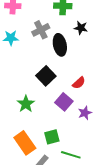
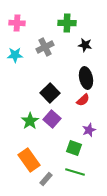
black ellipse: (60, 45) -> (86, 78), moved
purple square: (64, 102) -> (52, 119), moved
green square: (52, 137) -> (74, 148), moved, turned 35

